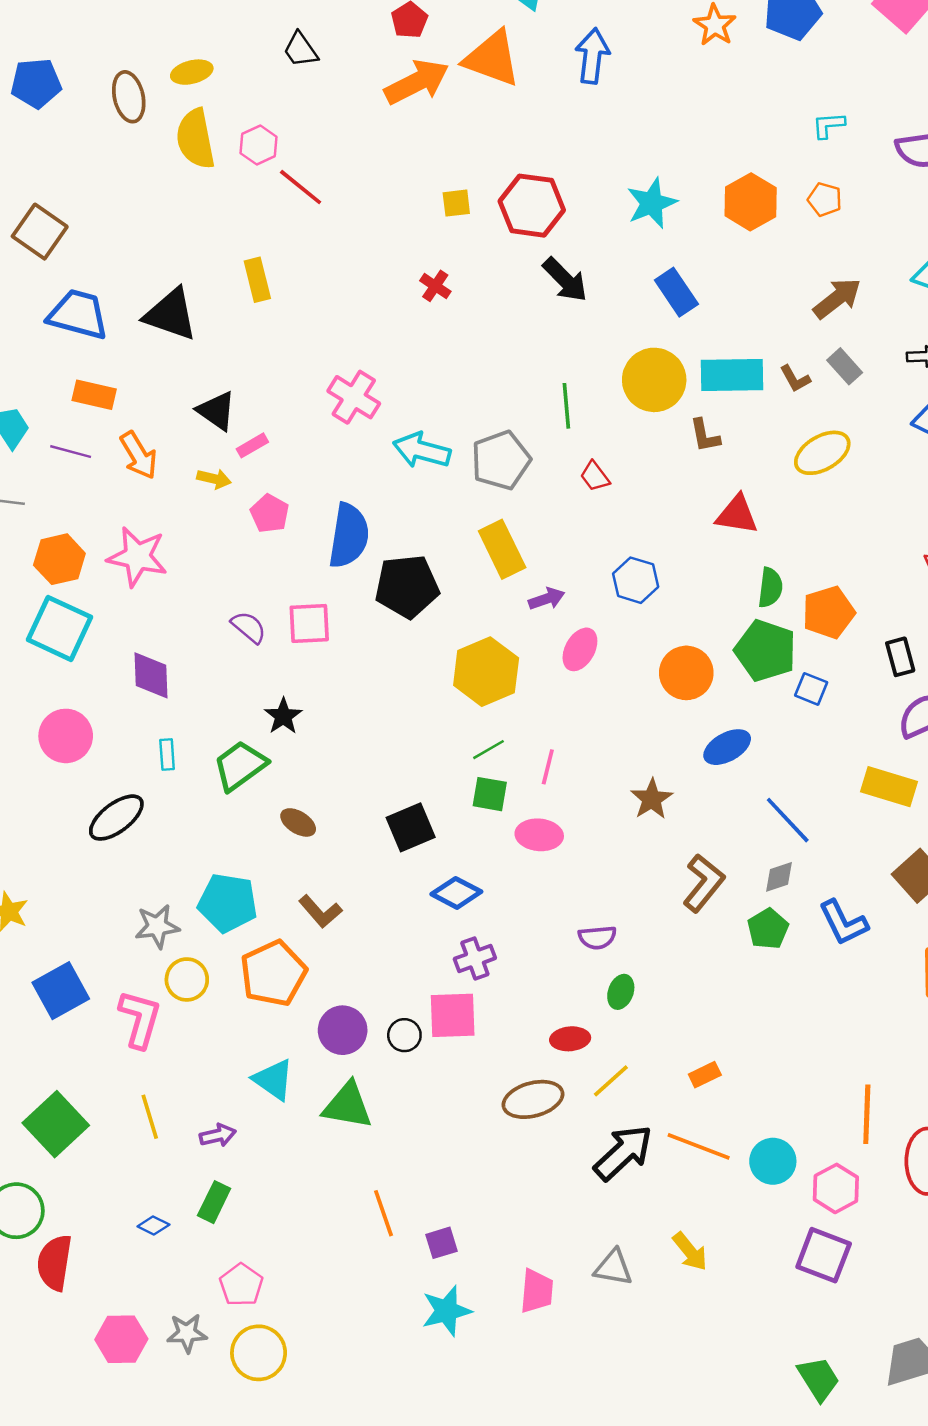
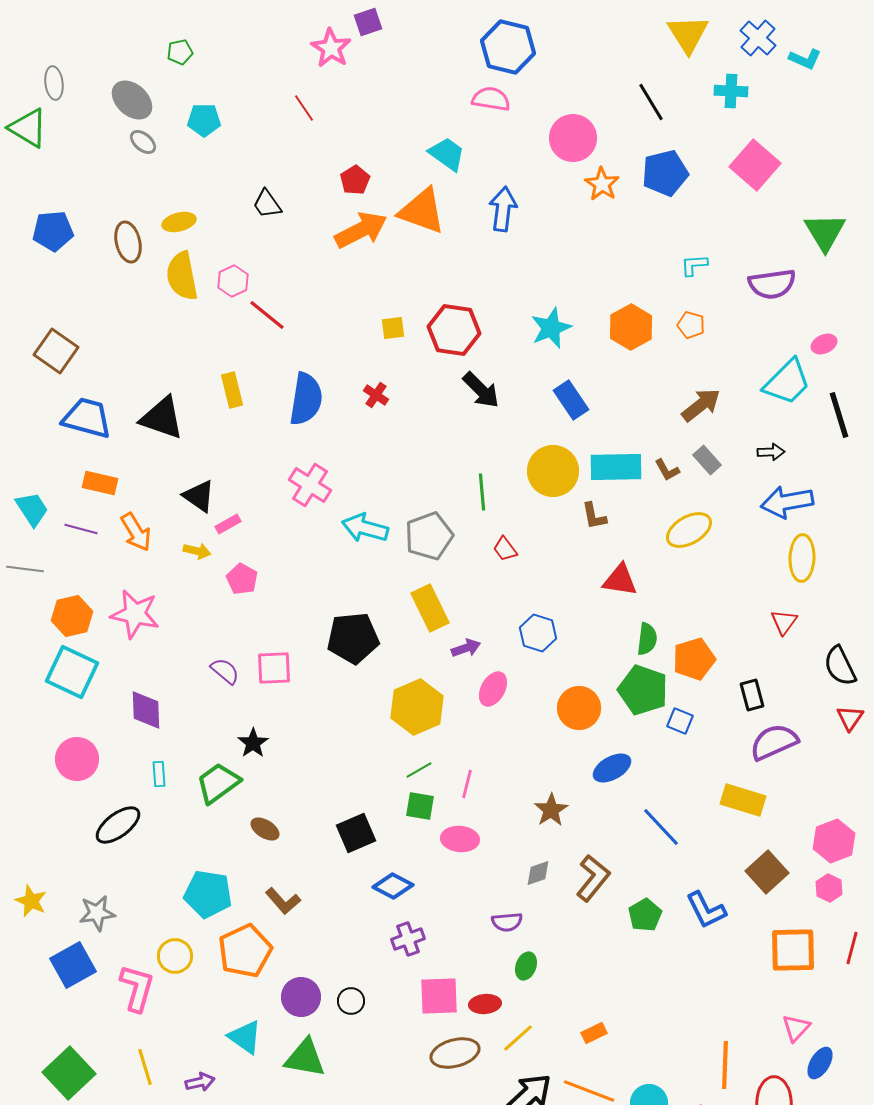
blue semicircle: (349, 536) -> (306, 399), moved
gray diamond: (779, 877) -> (538, 873), moved
gray star: (157, 926) -> (97, 913), moved
pink square: (453, 1015) -> (439, 996), moved

